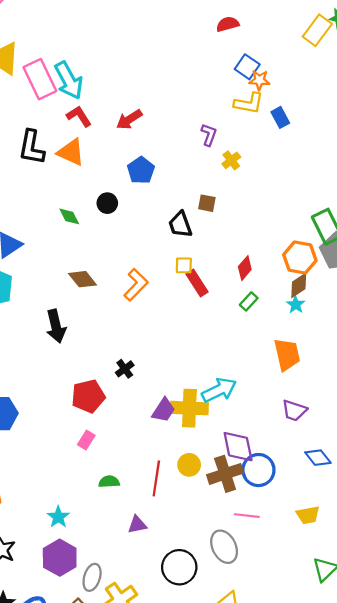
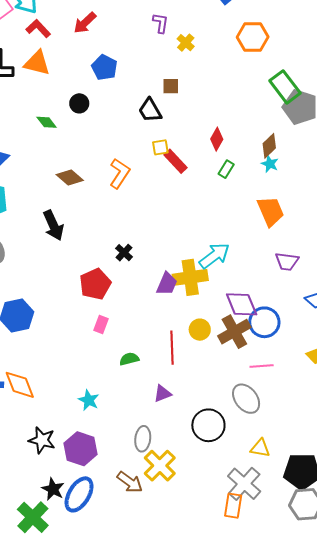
orange hexagon: (300, 258) -> (253, 37), moved
purple hexagon: (60, 558) -> (81, 449), moved
gray ellipse: (92, 577) -> (143, 439), moved

